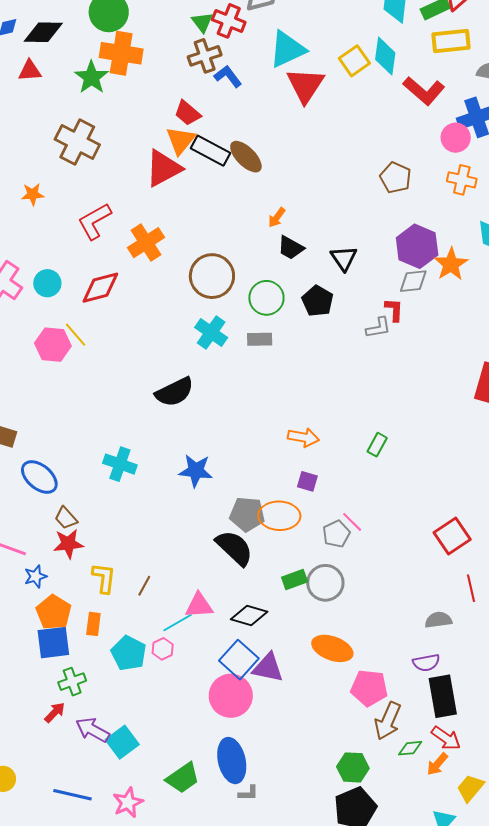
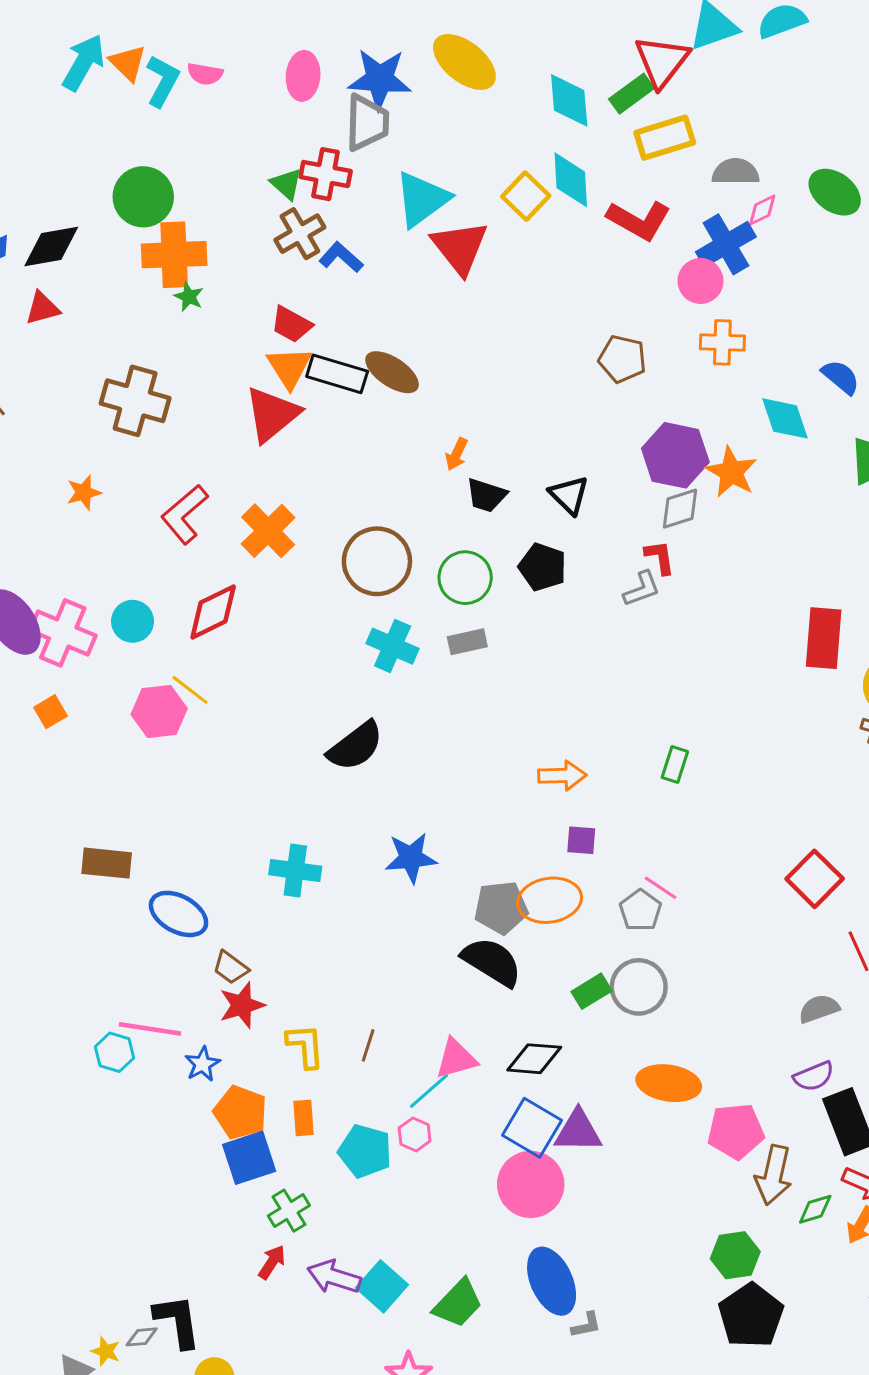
green star: (91, 77) -> (189, 297), moved, size x0.6
green trapezoid: (183, 778) -> (458, 1303), moved

